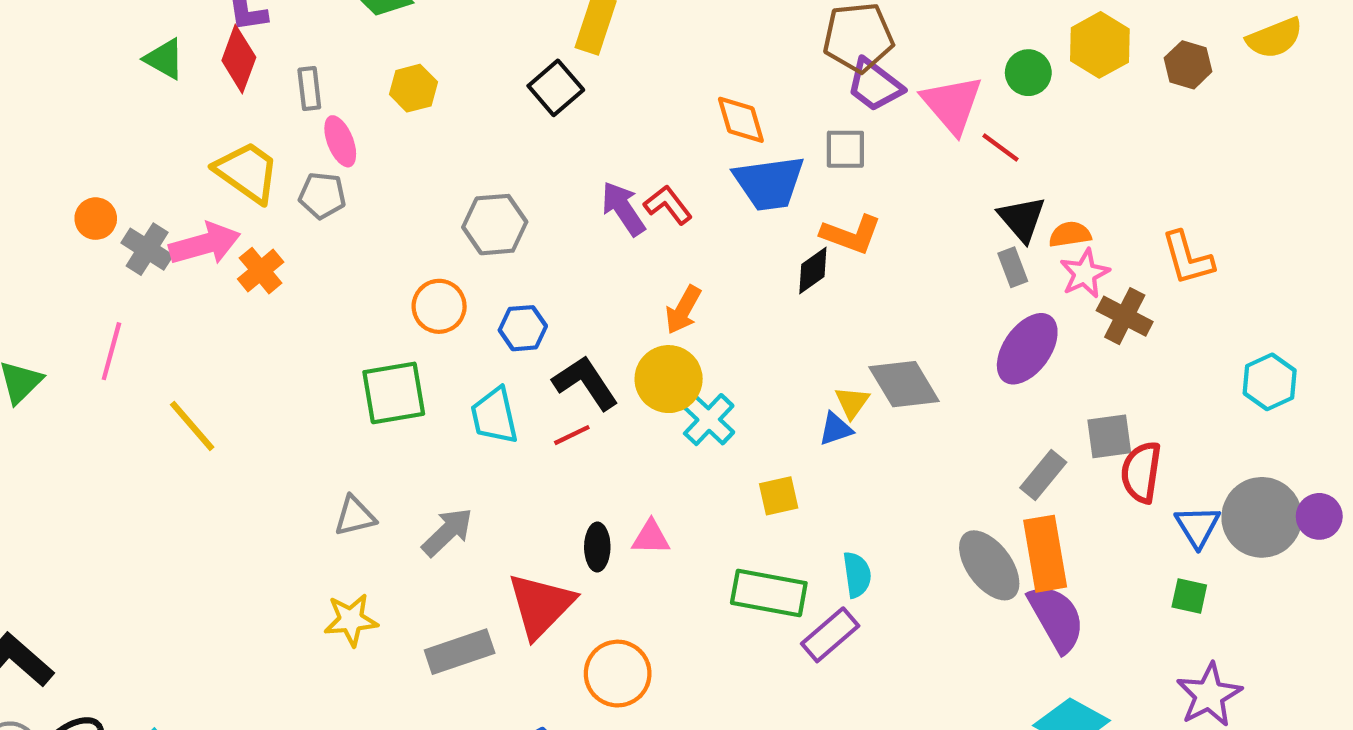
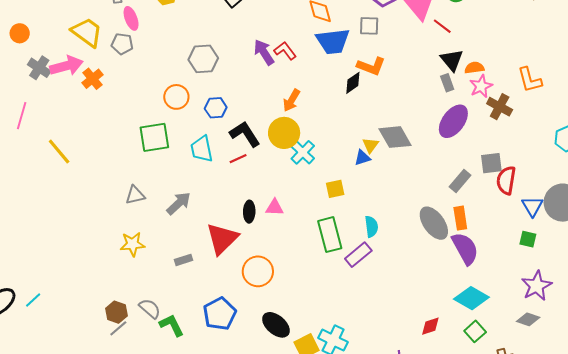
orange circle: (96, 219) -> (20, 33), moved
orange rectangle: (1045, 554) -> (460, 218), size x0.7
green rectangle: (769, 593) -> (330, 235), turned 64
gray rectangle: (460, 652) -> (183, 260), size x0.6

